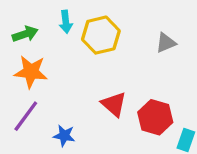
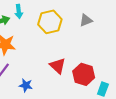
cyan arrow: (66, 22) -> (19, 11), moved
gray triangle: (166, 43) -> (86, 20), moved

